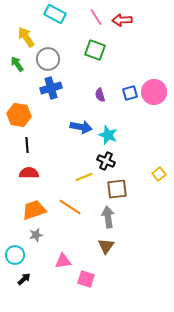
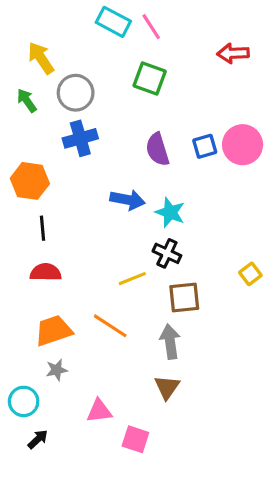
cyan rectangle: (55, 14) -> (113, 22), moved
red arrow: (122, 20) -> (233, 53), moved
purple semicircle: (100, 95) -> (157, 149), size x1.5

